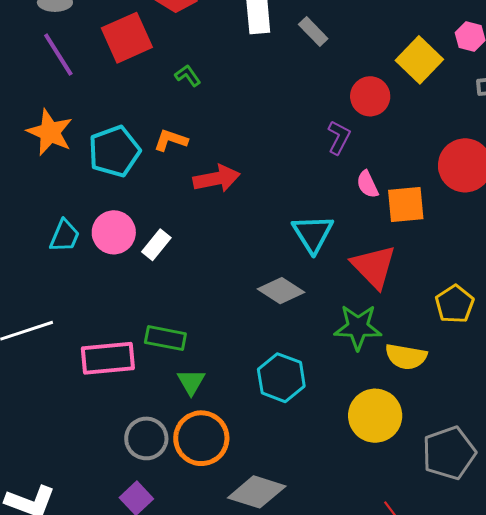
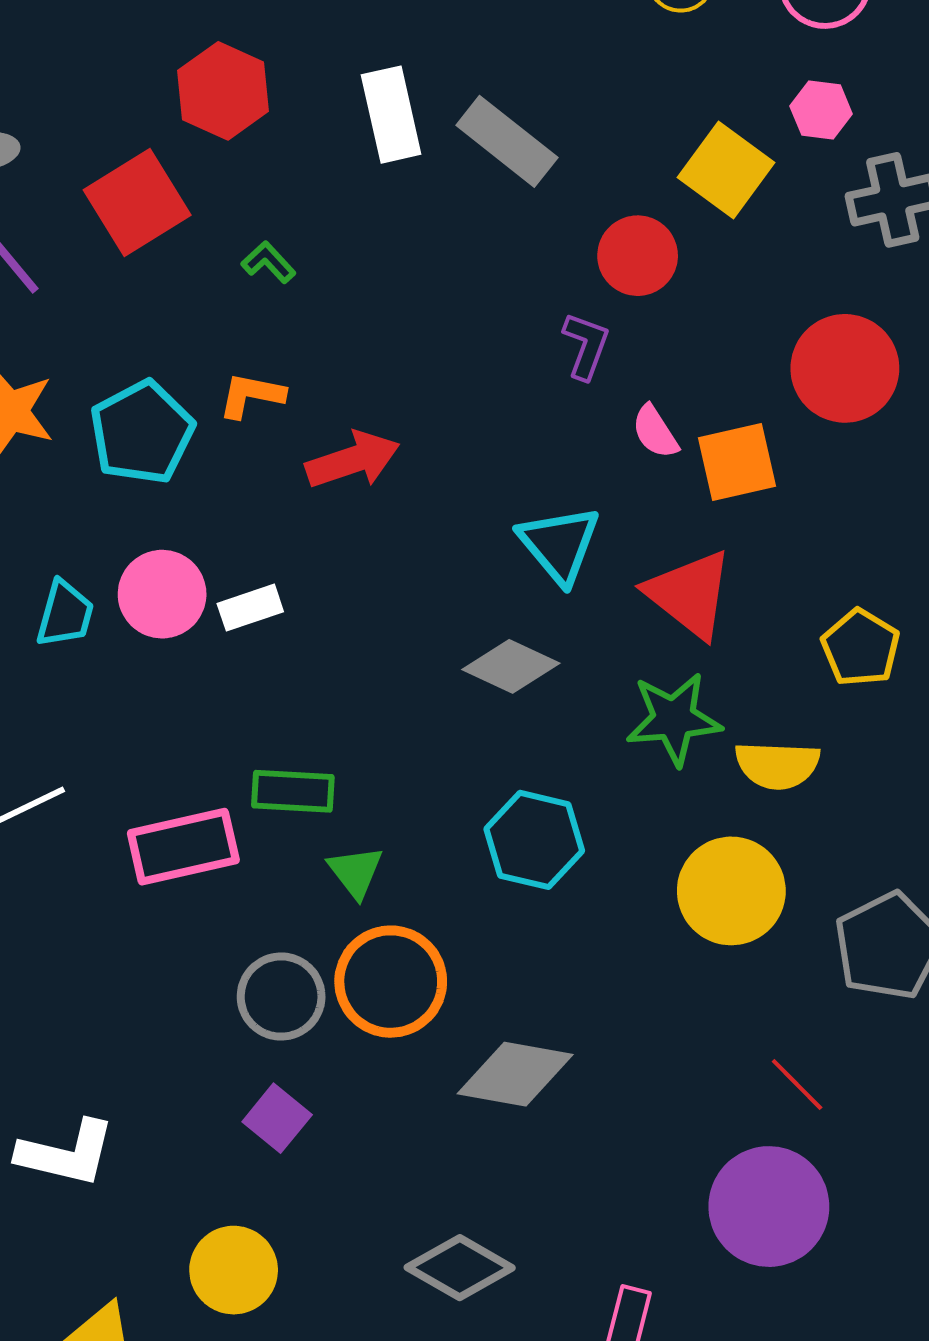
gray rectangle: (313, 32) -> (507, 141), size x1.6
white rectangle: (156, 245) -> (250, 608), turned 40

